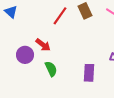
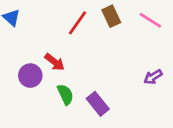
purple rectangle: (89, 73) -> (98, 104), moved, turned -42

